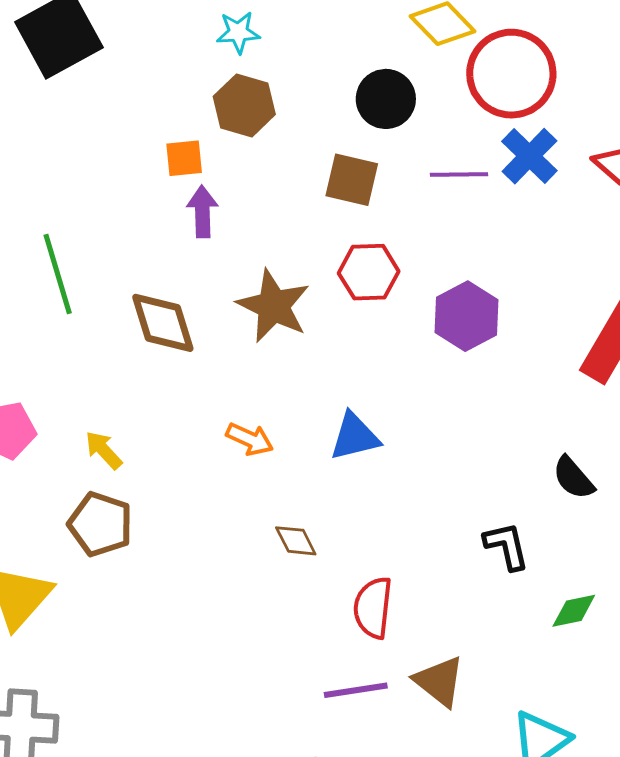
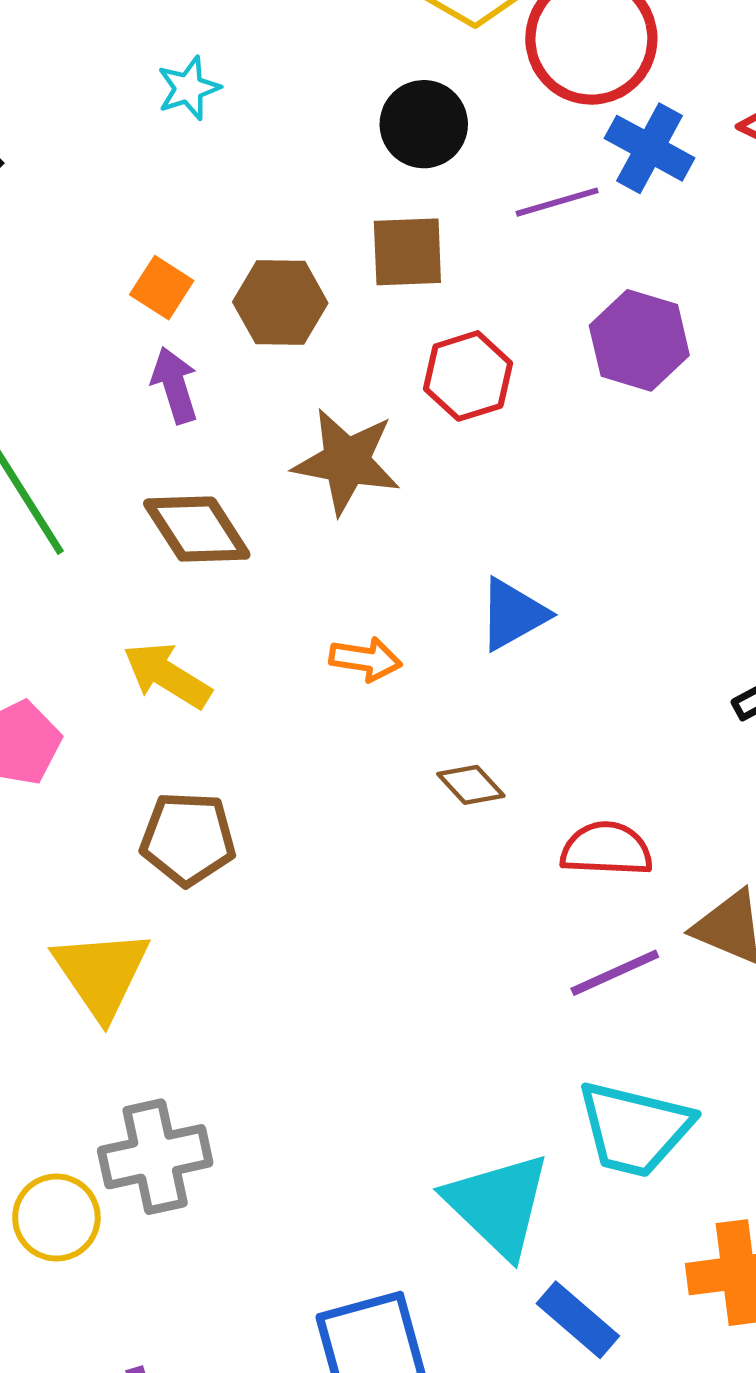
brown hexagon: (244, 105) -> (280, 302), moved
orange square: (184, 158) -> (162, 288), turned -36
purple arrow: (202, 212) -> (175, 385), moved
purple hexagon: (466, 316) -> (639, 340), moved
yellow arrow: (104, 450) -> (167, 675), moved, size x1.4
red semicircle: (373, 608) -> (606, 849), turned 102

